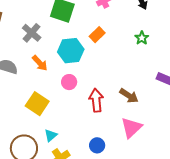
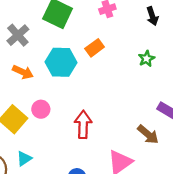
orange arrow: (40, 63) -> (23, 72), turned -30
pink circle: (69, 82) -> (41, 109), moved
brown arrow: (129, 96) -> (148, 135), moved

